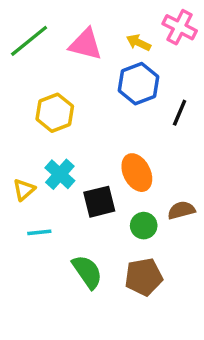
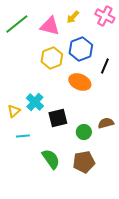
yellow arrow: (139, 43) -> (73, 17), moved, turned -72
yellow hexagon: (55, 113) -> (52, 58), moved
orange ellipse: (137, 173) -> (80, 82), moved, turned -40

